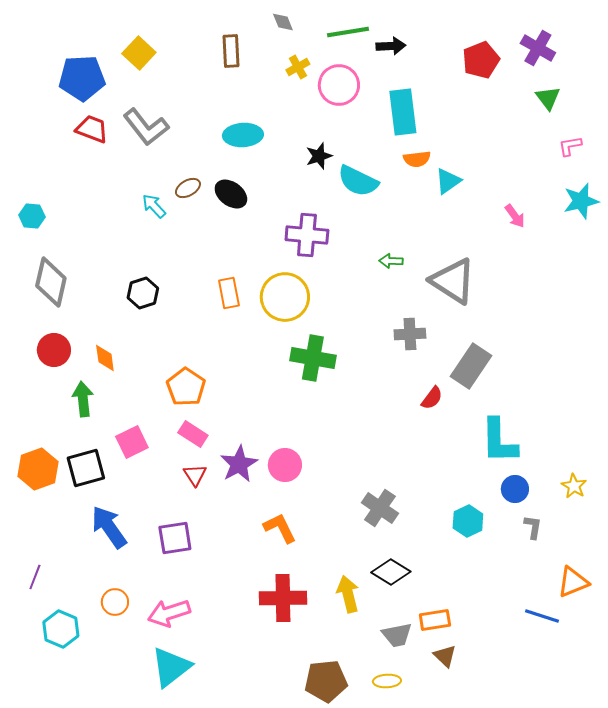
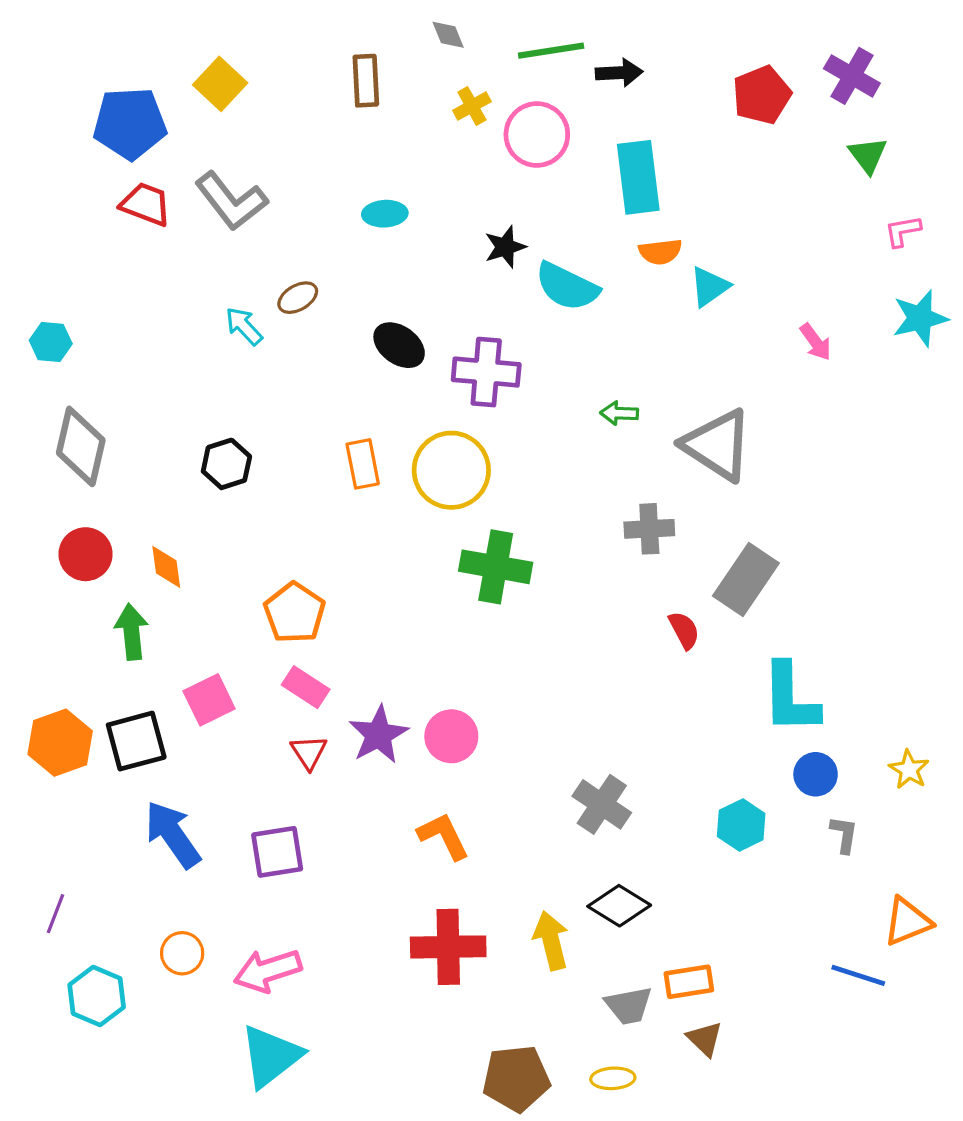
cyan ellipse: (243, 135) -> (385, 214), size x0.7
black ellipse: (231, 194) -> (399, 345), moved
red semicircle: (432, 398) -> (684, 630), turned -65

